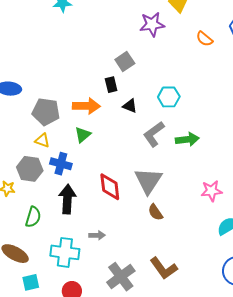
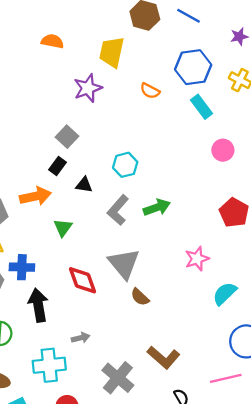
black rectangle: (111, 85) -> (57, 166), turned 63
green triangle: (83, 135) -> (63, 228), moved

